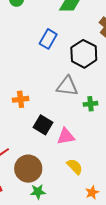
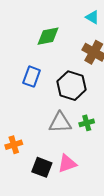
green cross: (90, 104) -> (87, 123), moved
pink triangle: (66, 136) -> (67, 164), moved

